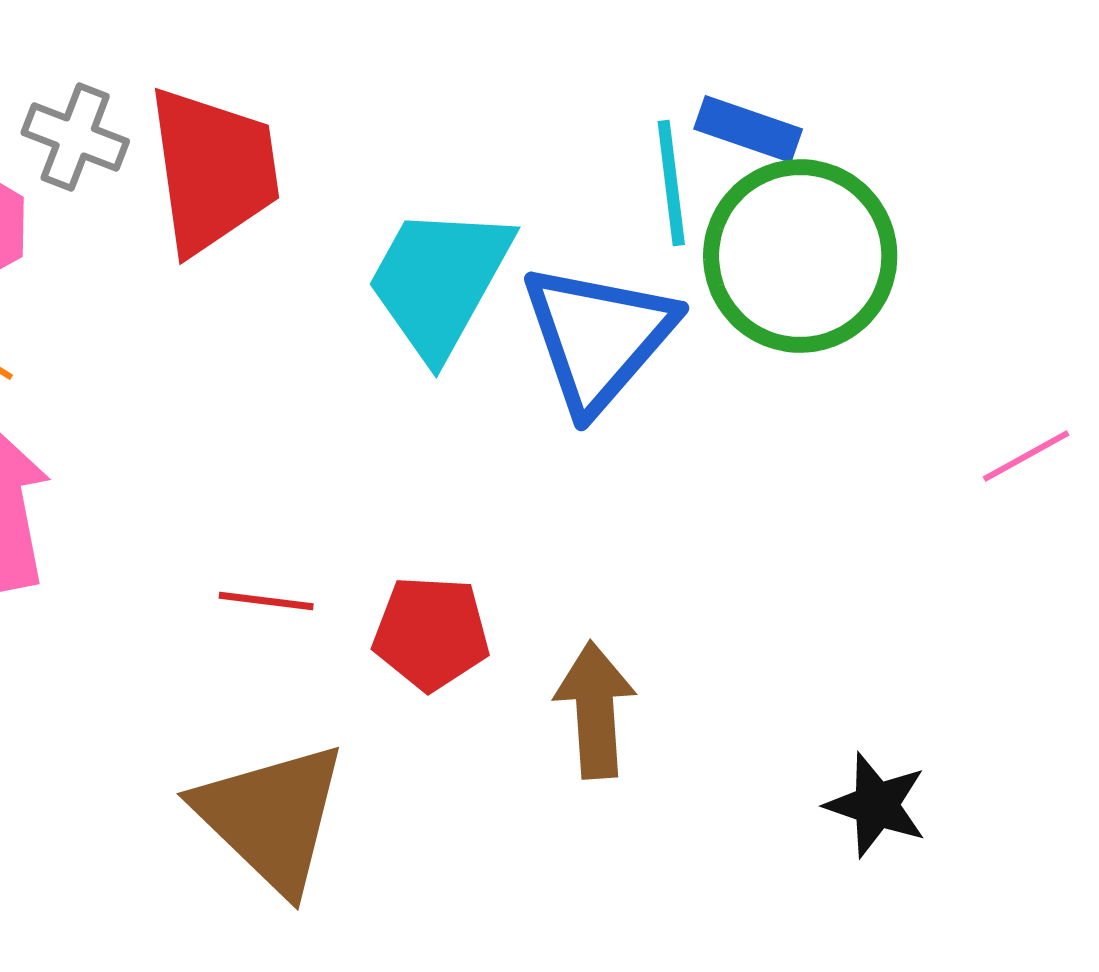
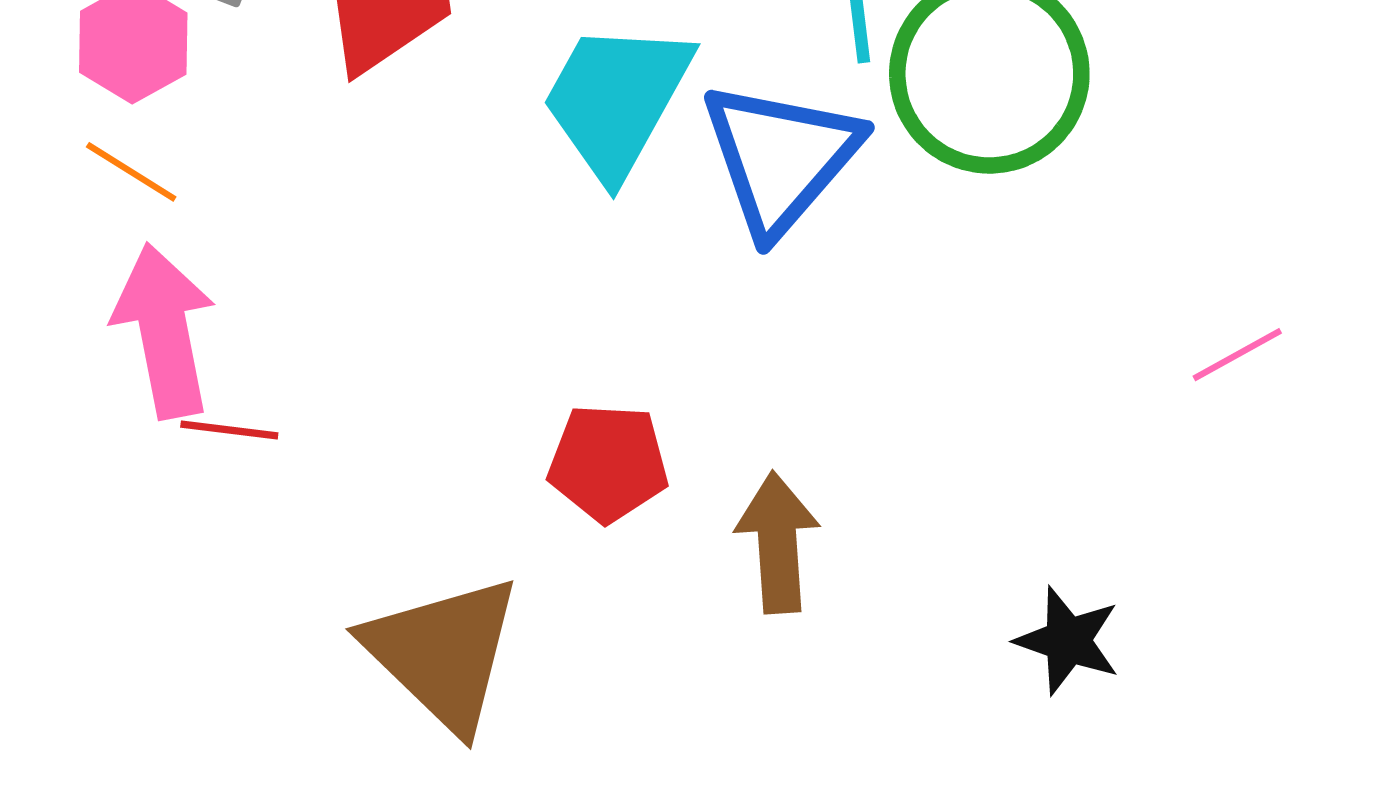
pink line: (1026, 456) -> (1237, 355), moved
red line: (266, 601) -> (229, 430), moved

